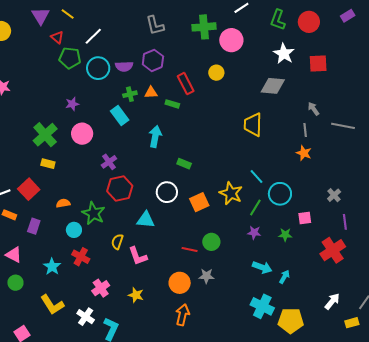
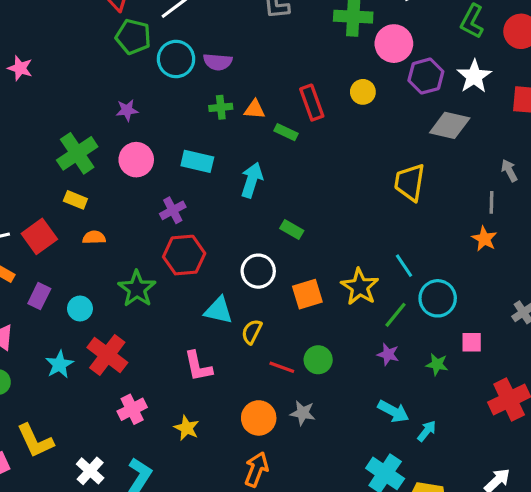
purple hexagon: (153, 60) -> (426, 76), moved
cyan rectangle: (120, 116) -> (197, 161), moved, turned -48
orange semicircle: (63, 203) -> (94, 237), moved
cyan circle: (74, 230) -> (80, 309), moved
yellow semicircle: (117, 242) -> (252, 332), moved
red cross: (81, 257) -> (107, 355), size x1.4
yellow L-shape: (52, 305) -> (35, 441), moved
white cross: (86, 317) -> (90, 471), moved

